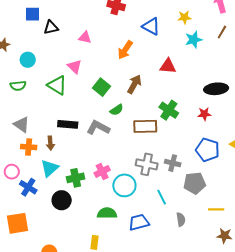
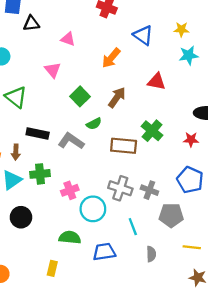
green triangle: (57, 85) -> (16, 97), moved
green cross: (76, 178) -> (40, 174), moved

